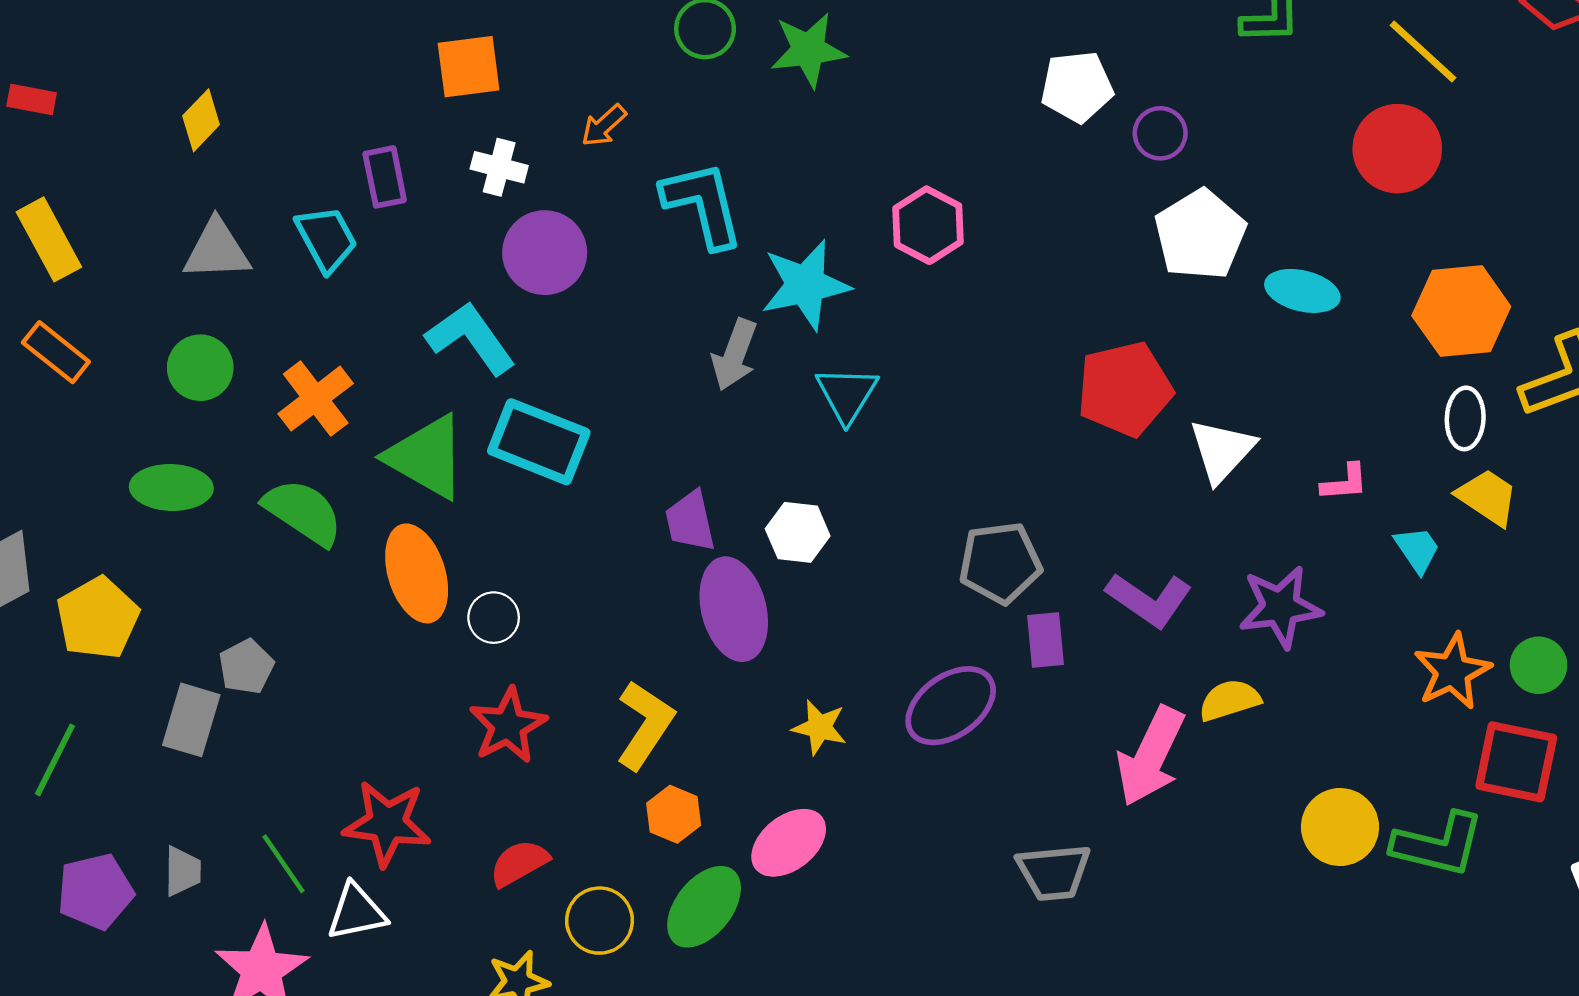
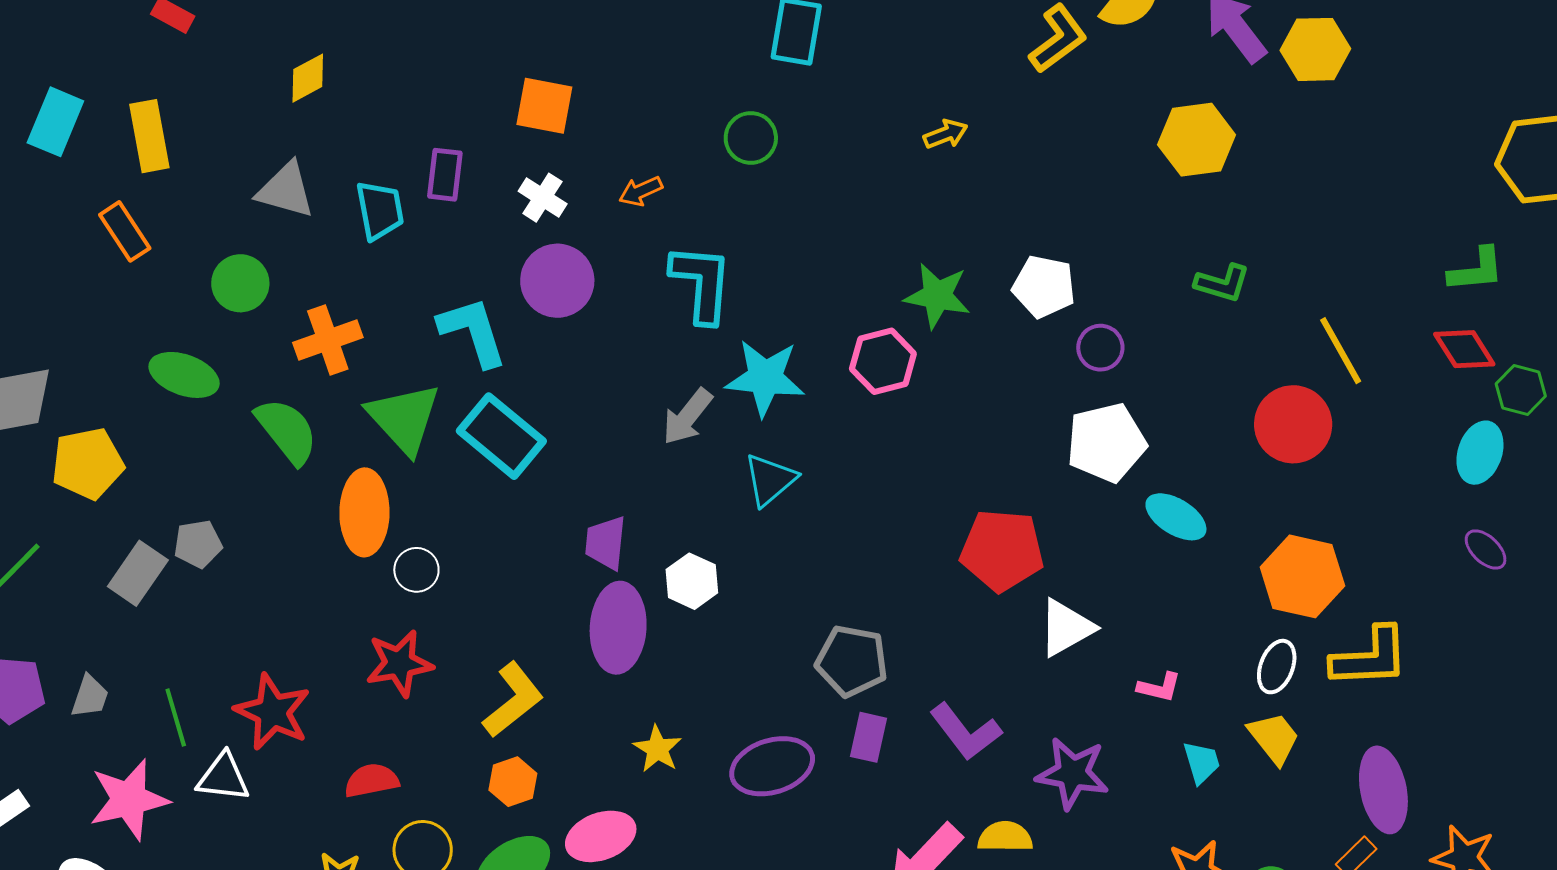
green star: (808, 50) -> (937, 296), moved

